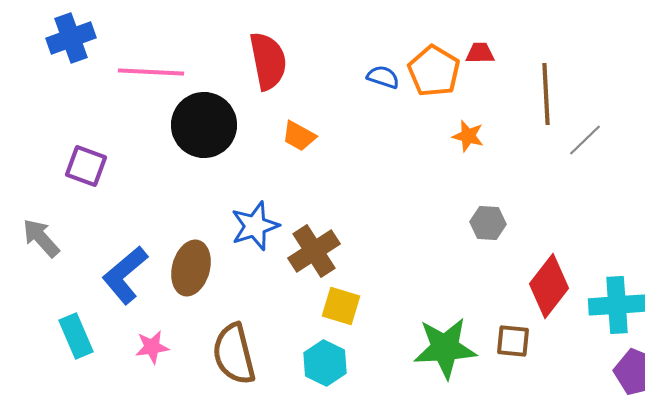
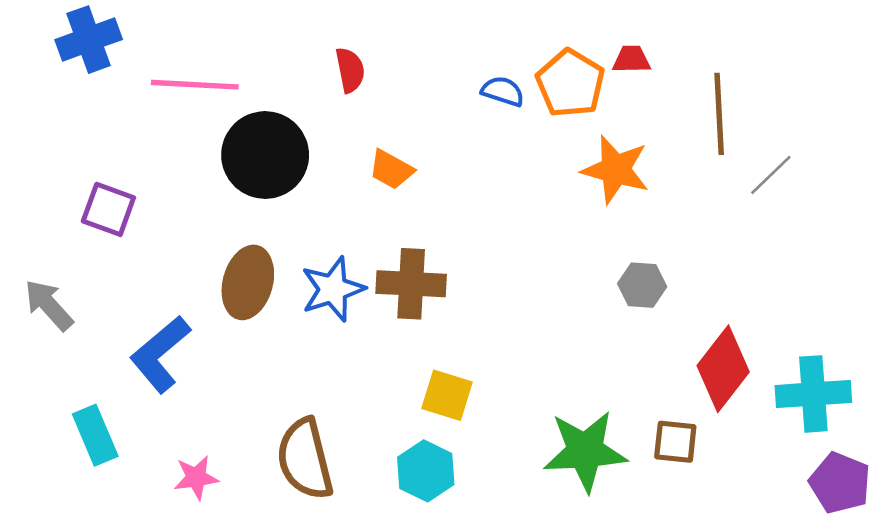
red semicircle: (268, 61) -> (350, 70), size x0.6
orange star: (468, 136) -> (616, 170), size x1.6
brown cross: (314, 251) -> (411, 284), moved, turned 36
brown ellipse: (191, 268) -> (248, 282), moved
pink star: (152, 347) -> (196, 478), moved

